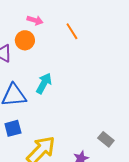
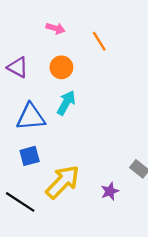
orange circle: (25, 40) -> (61, 67), moved

